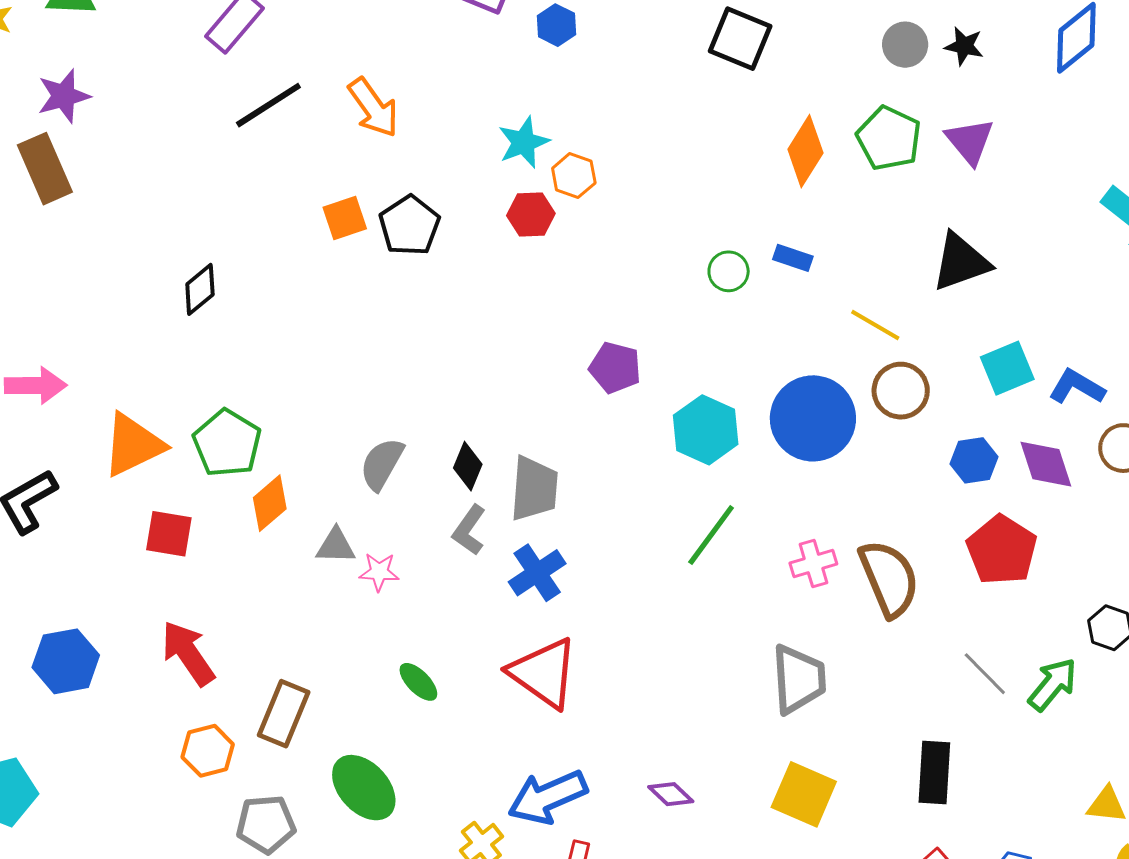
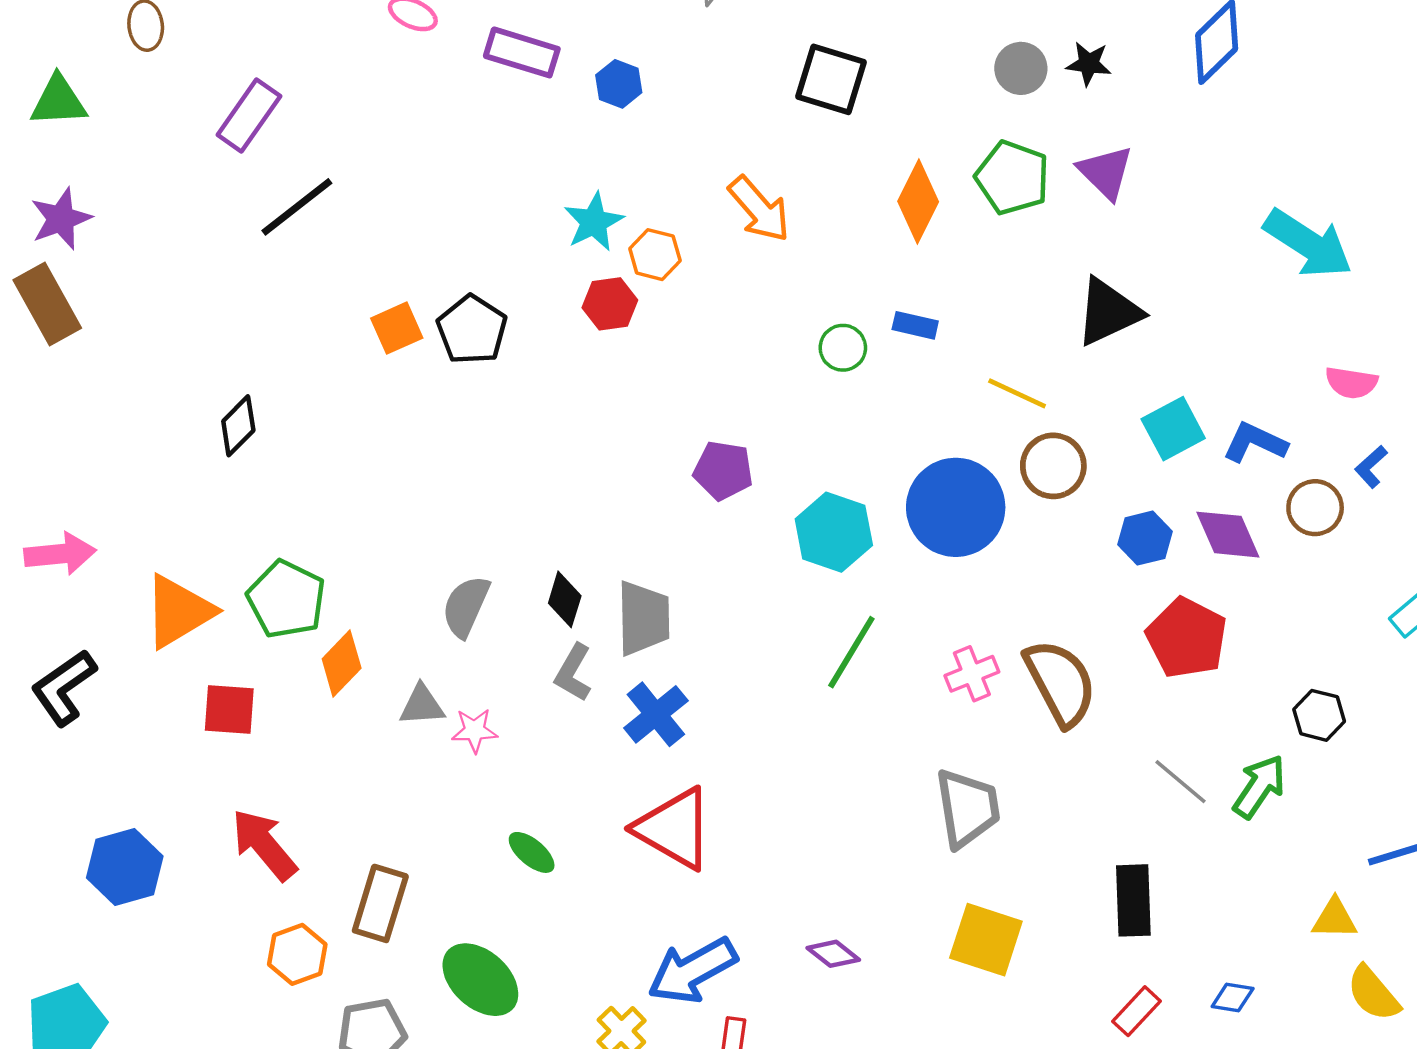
orange arrow: (373, 108) -> (759, 209), moved

